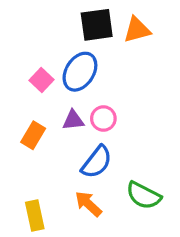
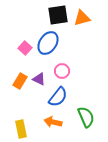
purple triangle: (73, 120) -> (39, 79), moved, turned 32
green semicircle: (144, 195) -> (86, 117), turned -140
orange arrow: (88, 204) -> (53, 122), turned -30

